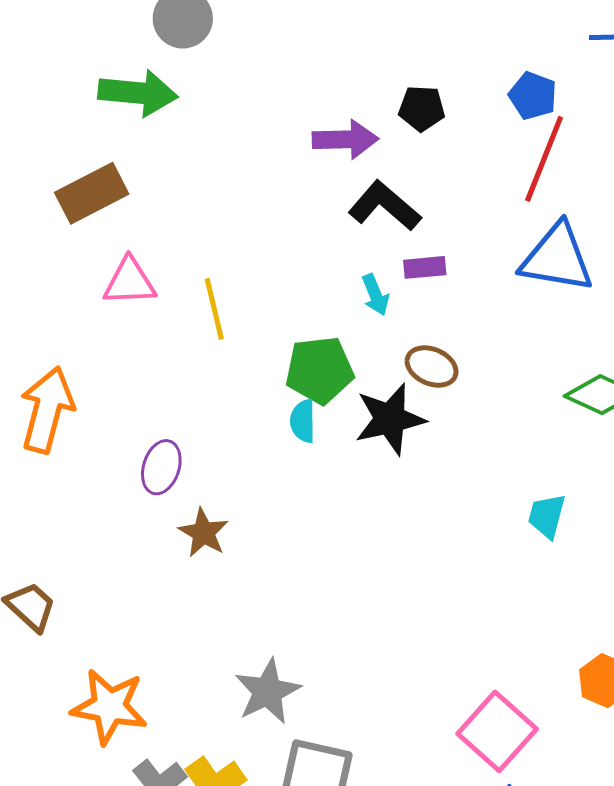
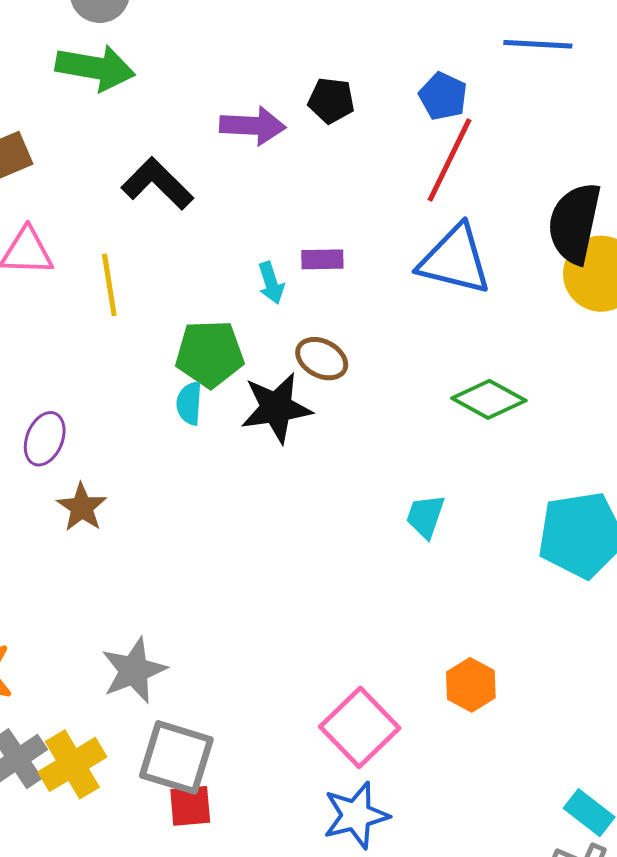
green arrow: (138, 93) -> (95, 68), moved
black L-shape: (385, 206) -> (157, 184), moved

